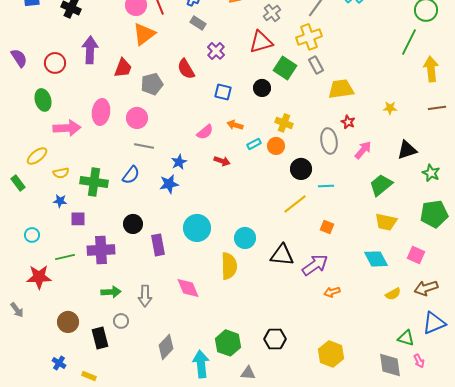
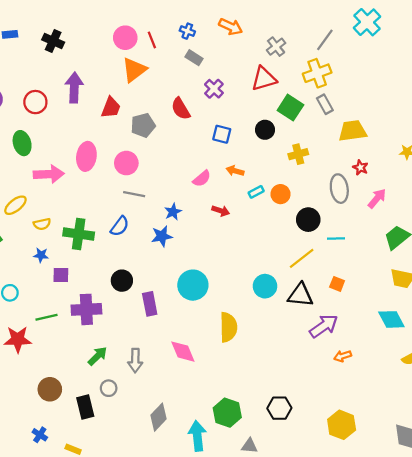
yellow cross: (284, 123) -> (298, 154), moved, turned -36
cyan circle: (245, 238) -> (265, 286), moved
black triangle: (282, 255) -> (300, 295), moved
green arrow: (111, 292) -> (98, 356), turned -42

